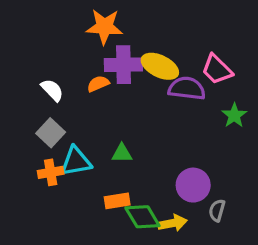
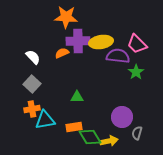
yellow ellipse: (160, 66) -> (101, 42), turned -35
green star: (234, 115) -> (136, 72), moved
cyan triangle: (76, 161) -> (45, 120), moved

